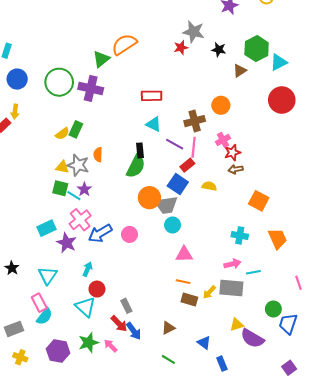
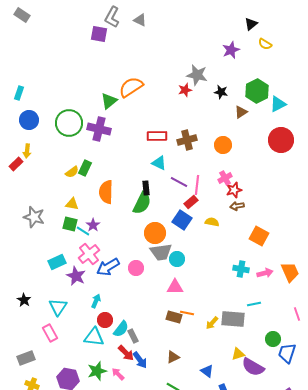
brown cross: (195, 121) -> (187, 140), moved
orange semicircle: (98, 155) -> (106, 192), size x1.6
gray star: (78, 165) -> (34, 217), moved
gray trapezoid: (166, 205) -> (161, 252), moved
orange trapezoid: (278, 239) -> (290, 272), moved
pink triangle: (184, 254) -> (175, 287), moved
pink arrow: (232, 264) -> (265, 273), moved
brown rectangle: (189, 300) -> (174, 317), moved
cyan triangle: (85, 307) -> (94, 337), turned -35
cyan semicircle: (44, 316) -> (121, 329), moved

